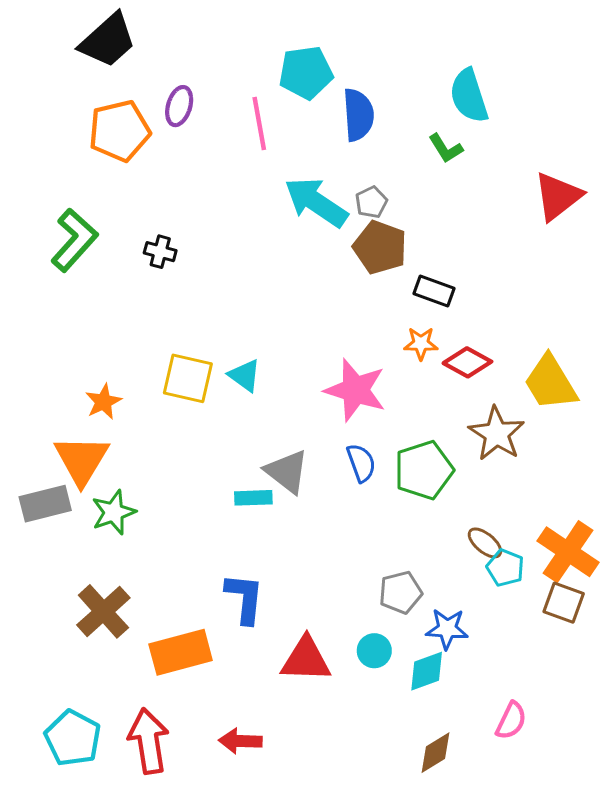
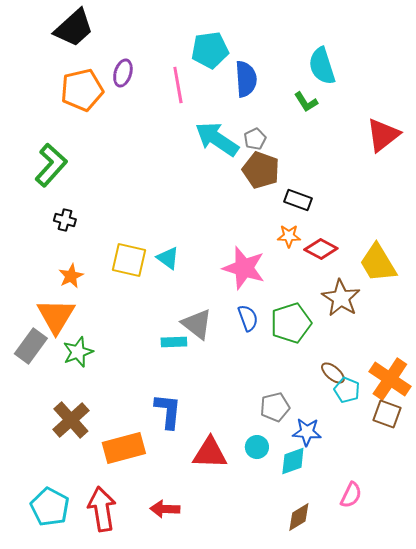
black cross: (160, 252) -> (65, 220), moved
gray rectangle: (45, 504) -> (31, 346), turned -40

